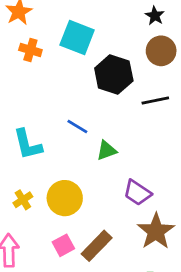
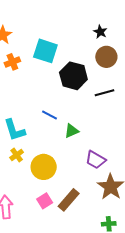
orange cross: (30, 50) -> (12, 62), turned -35
yellow cross: (23, 200) -> (17, 155), moved

